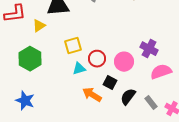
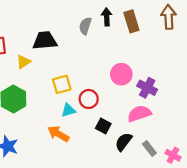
pink circle: (124, 62) -> (121, 74), moved
pink semicircle: (161, 72) -> (139, 114), moved
orange arrow: (92, 95) -> (58, 134), moved

